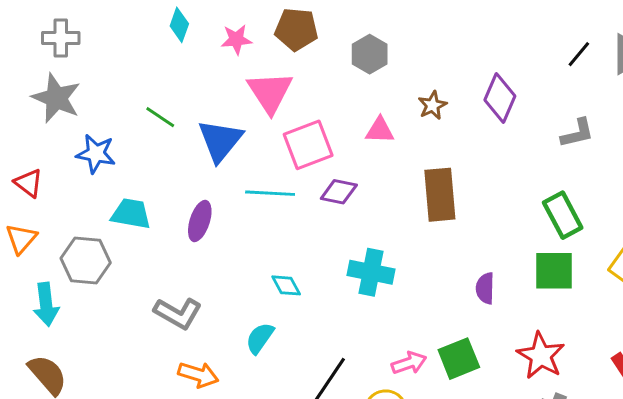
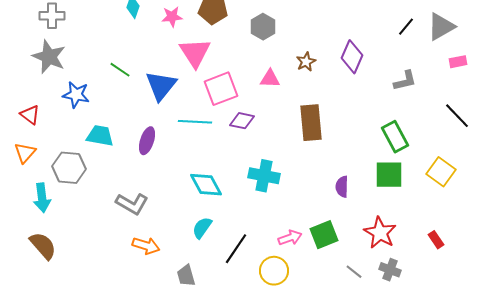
cyan diamond: (286, 285) -> (206, 185), size x1.6
cyan semicircle: (260, 338) -> (202, 228), moved

